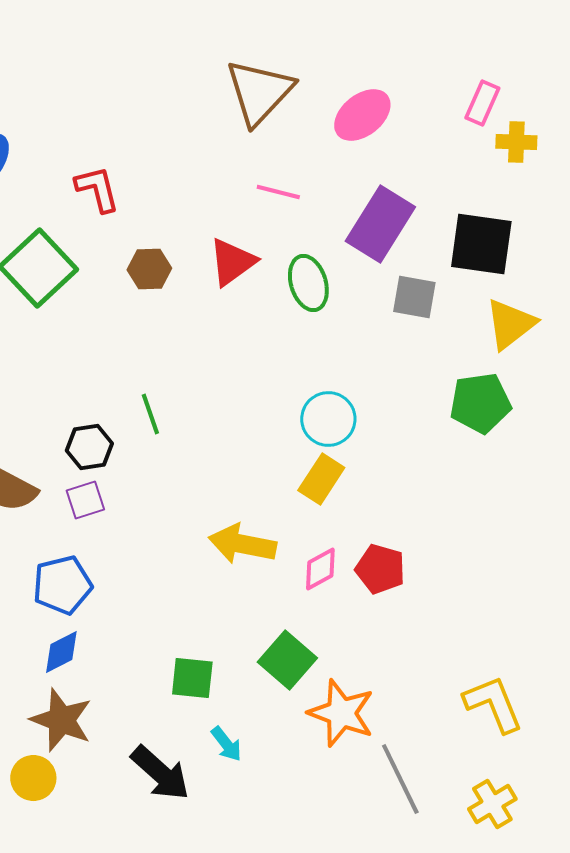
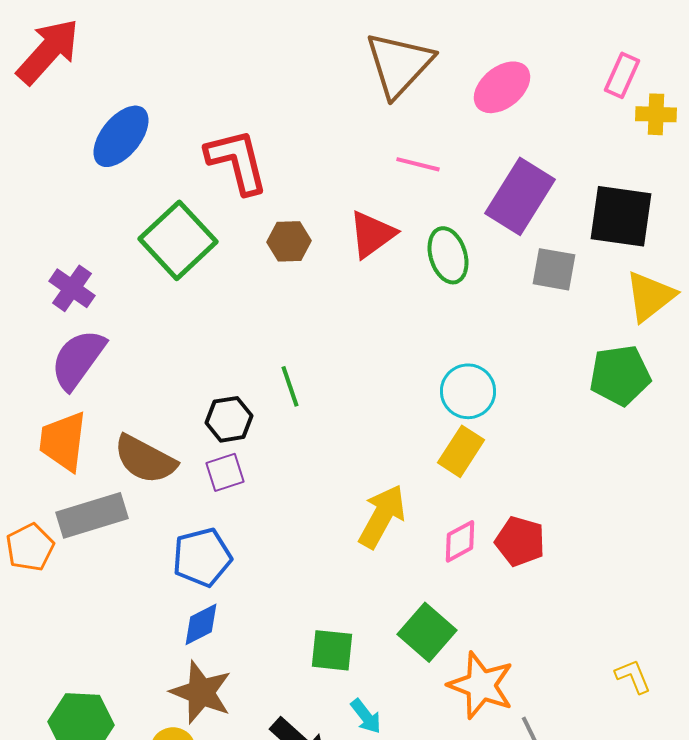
red L-shape: (97, 189) -> (237, 161), size x1.4
yellow arrow: (242, 544) -> (382, 516), turned 108
yellow L-shape: (493, 704) -> (633, 676), size x0.6

